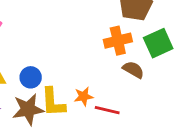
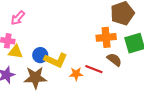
yellow L-shape: (53, 102) -> (56, 60), moved, turned -70
red line: (107, 110) -> (94, 69), moved

